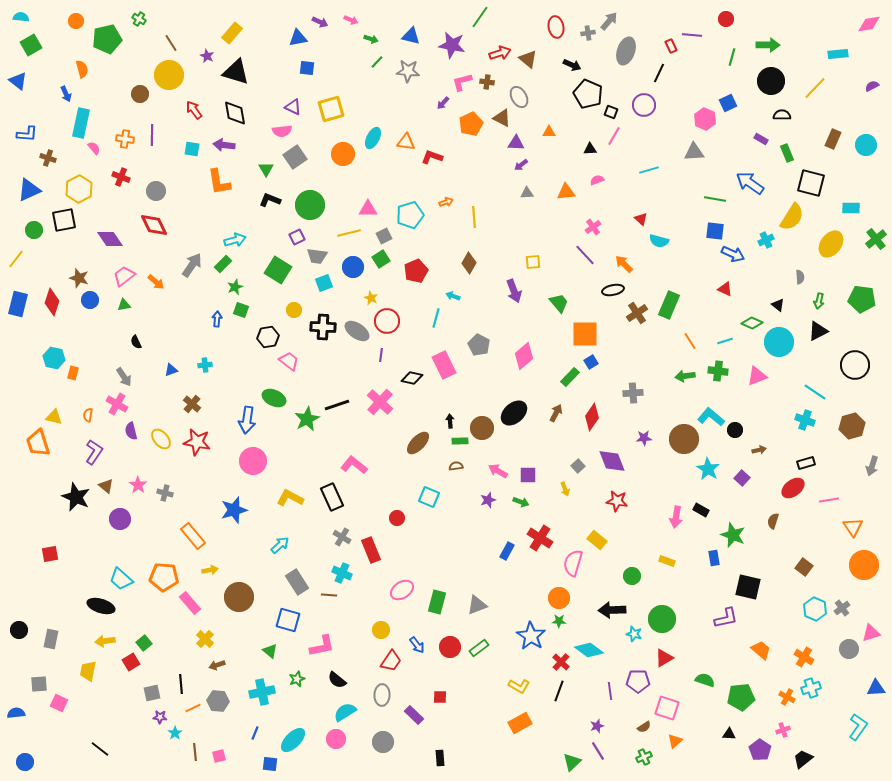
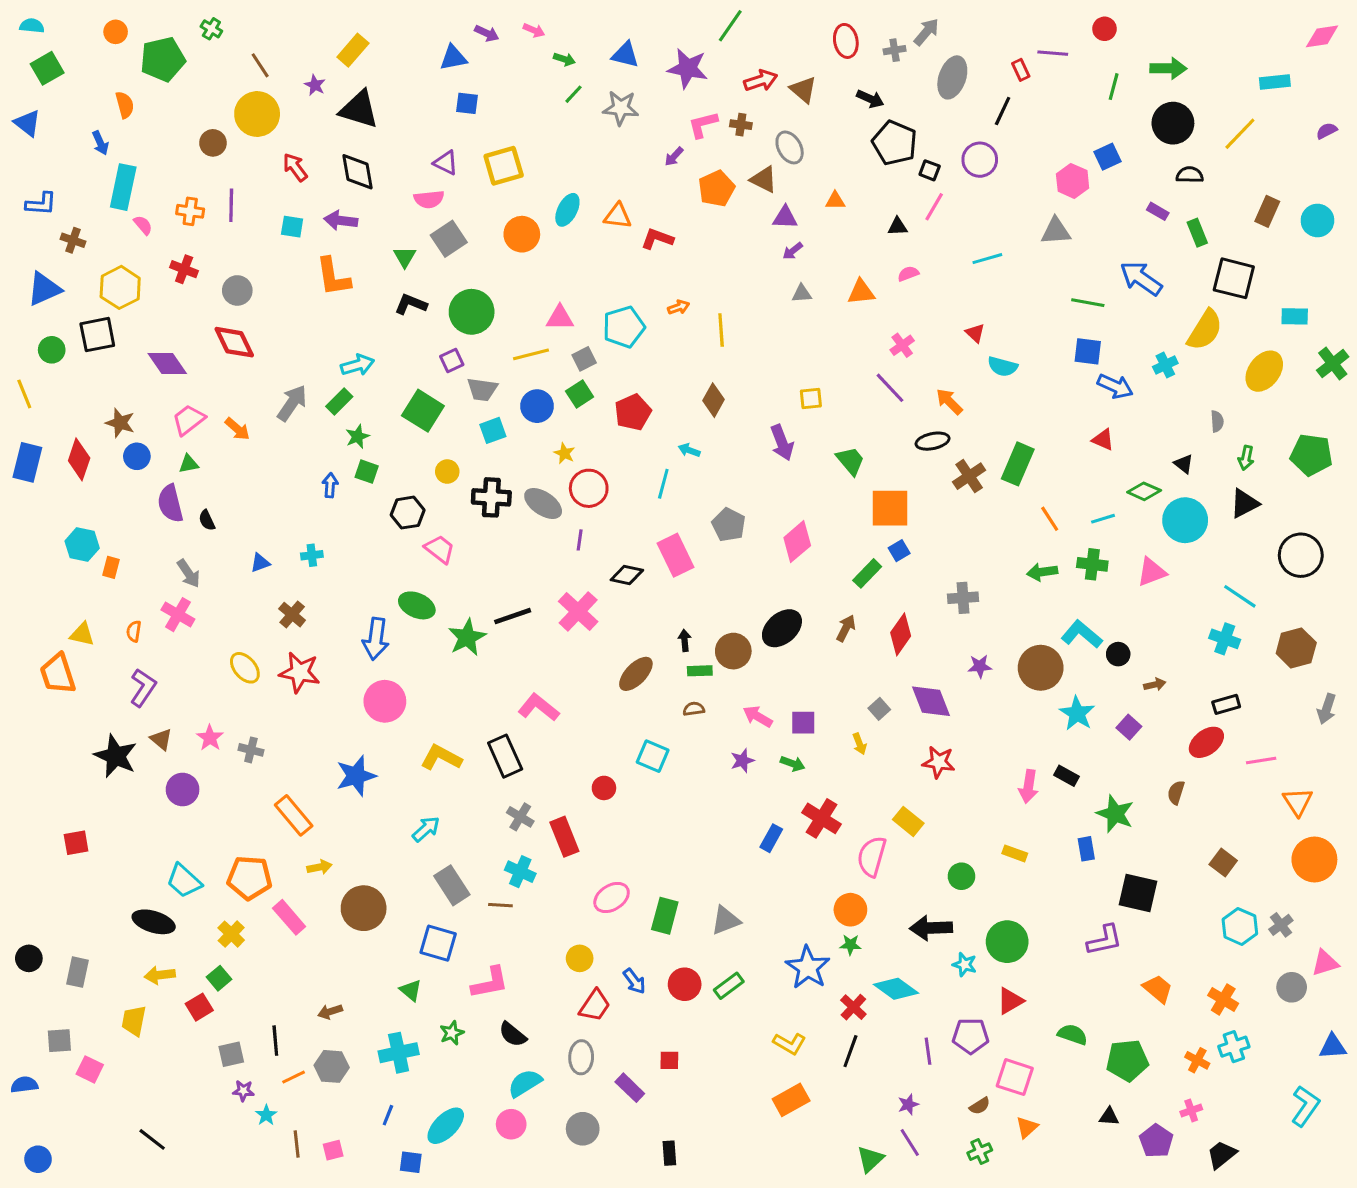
yellow line: (16, 259) -> (24, 394), turned -60
purple semicircle: (131, 431) -> (170, 503), moved, size x1.4
yellow cross: (205, 639) -> (231, 934), moved

